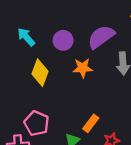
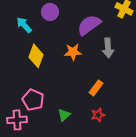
purple circle: (63, 40) -> (50, 12), moved
orange rectangle: (91, 123) -> (96, 88), moved

